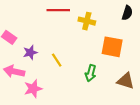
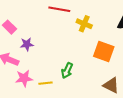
yellow line: (57, 60) -> (46, 83), moved, turned -72
green arrow: (91, 73) -> (67, 70), moved

